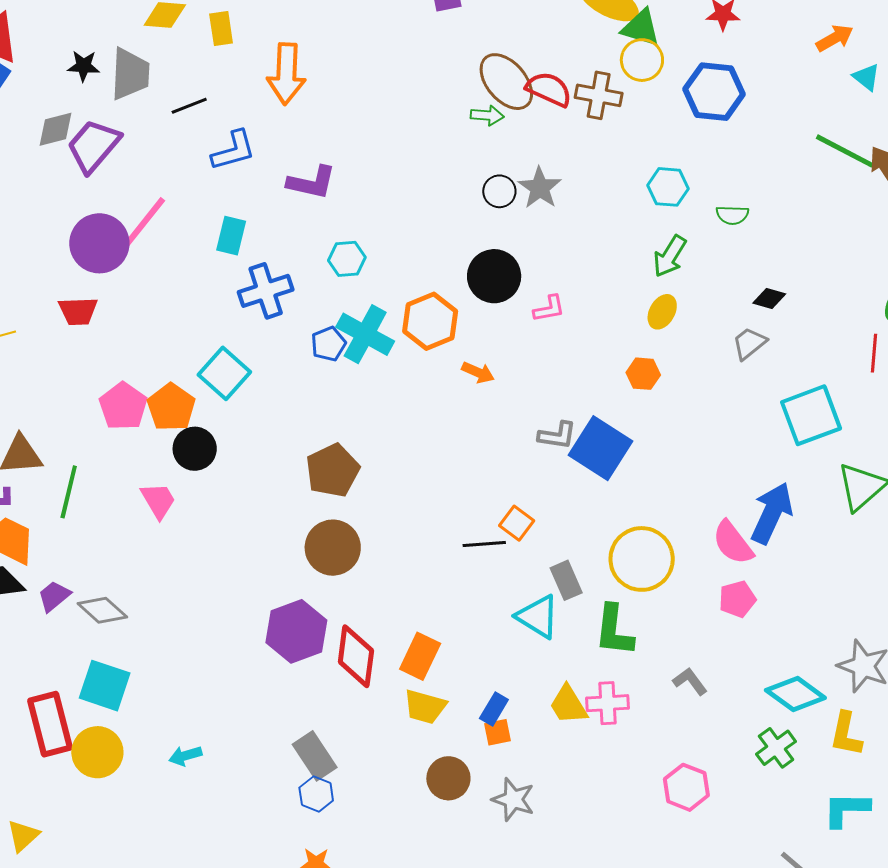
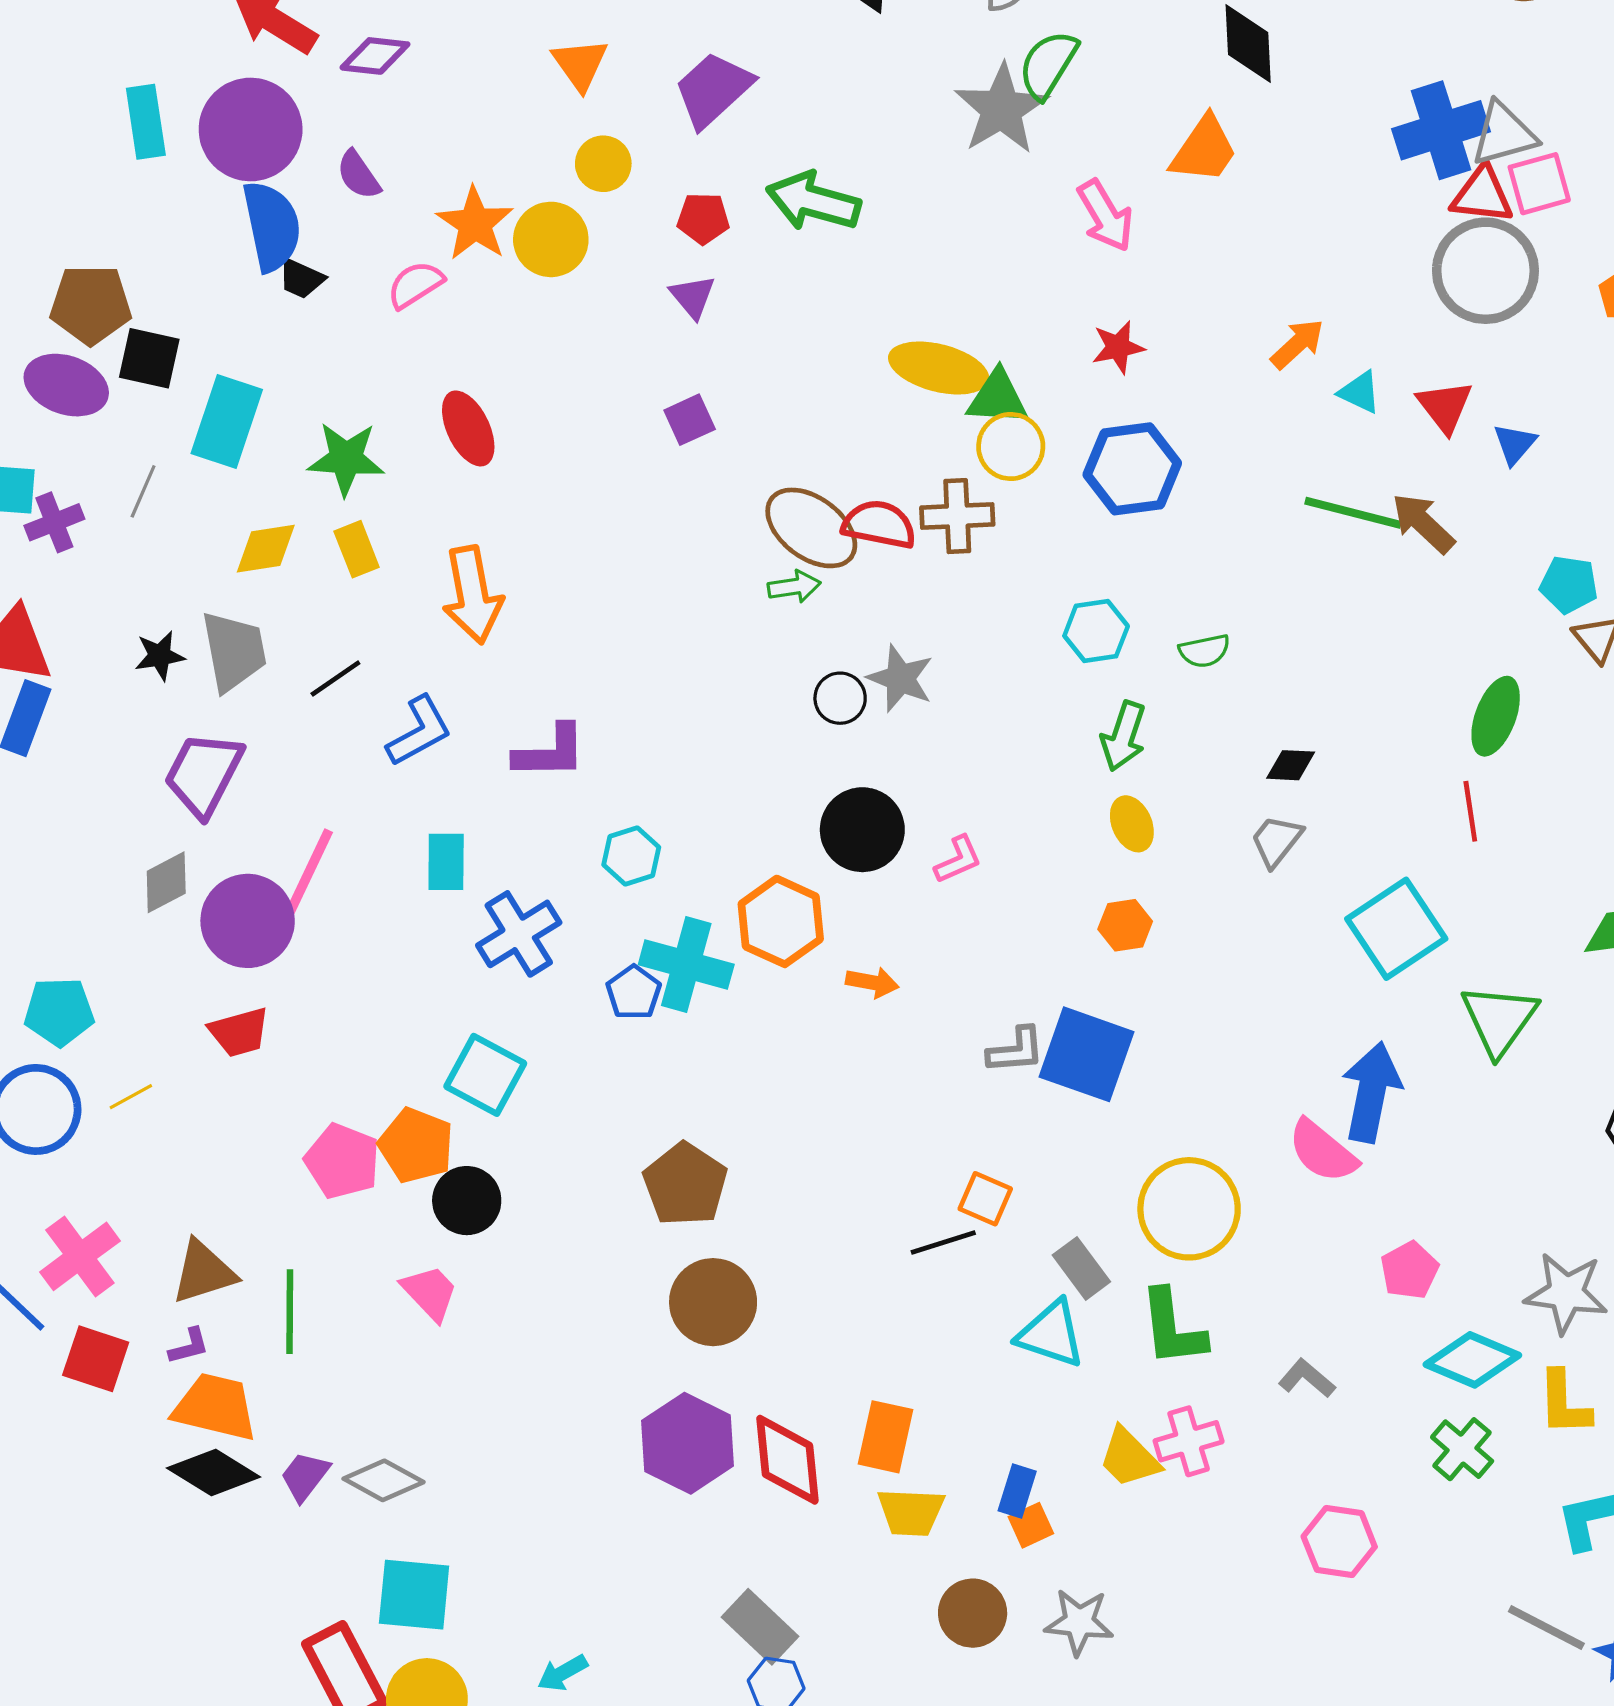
gray diamond: (55, 129) -> (166, 882), moved
yellow ellipse: (662, 312) -> (1132, 824), turned -40
pink pentagon: (737, 599) -> (1409, 1270), moved

